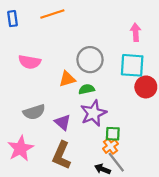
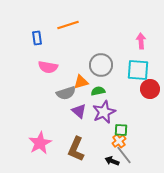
blue rectangle: (13, 19) -> (37, 38), moved
gray semicircle: (34, 112) -> (66, 93), moved
purple triangle: (63, 122) -> (79, 111), moved

